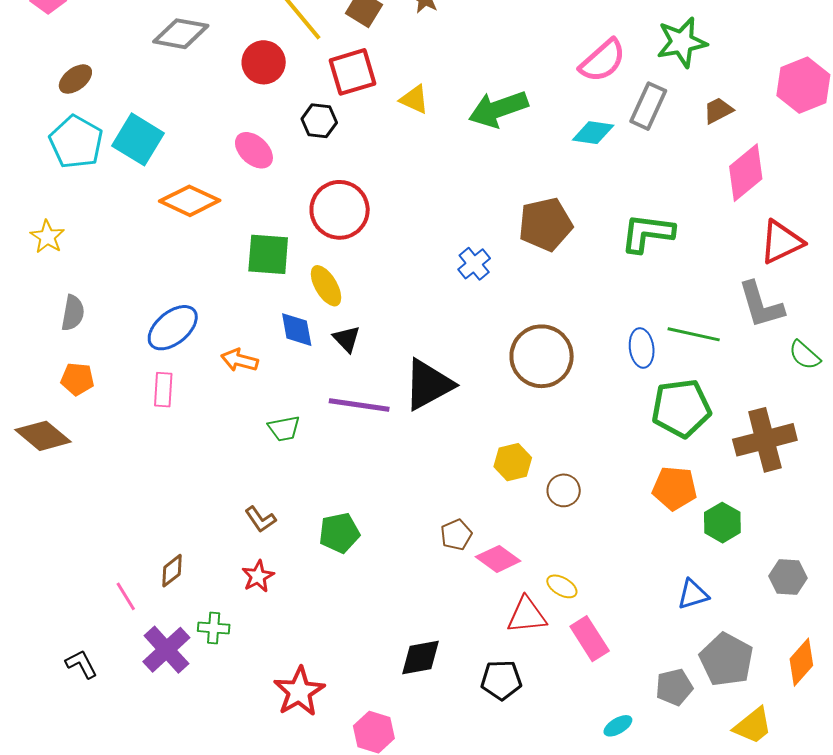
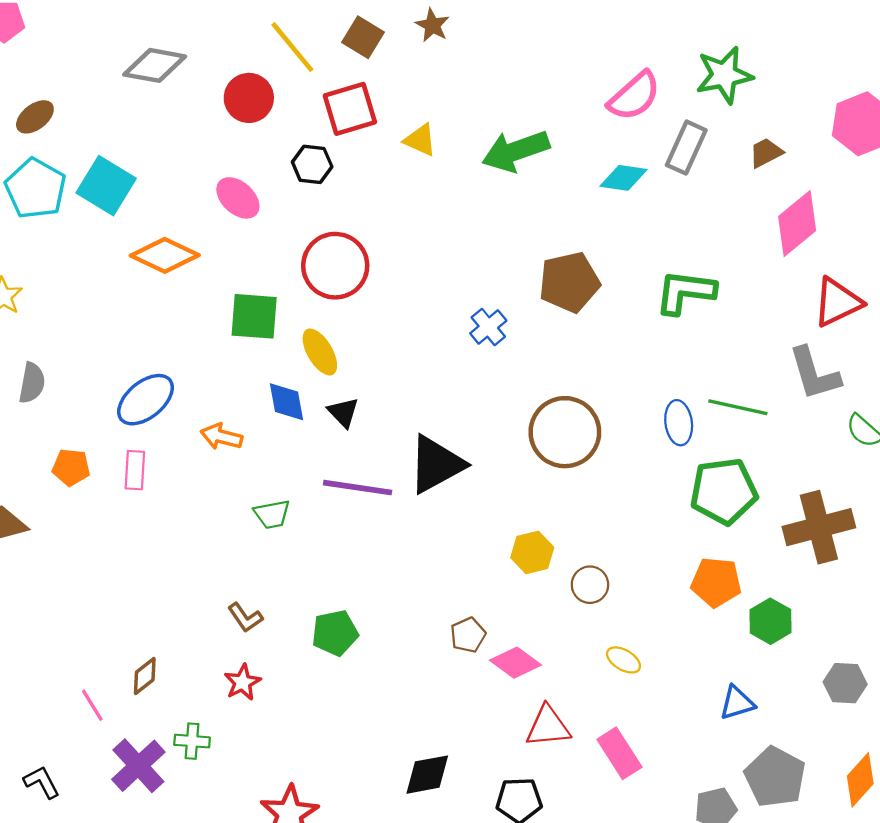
orange pentagon: (77, 379) -> (71, 467), moved
yellow ellipse: (562, 586) -> (624, 660), moved

